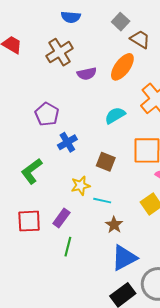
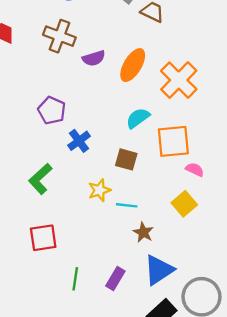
brown cross: (60, 52) -> (59, 36), turned -32
orange ellipse: (122, 67) -> (133, 65), moved
cyan semicircle: (115, 115) -> (138, 118), moved
purple rectangle: (61, 218) -> (115, 278), moved
green line: (68, 247) -> (75, 279), moved

